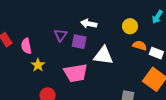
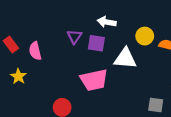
yellow circle: (130, 26) -> (145, 36), moved
yellow star: (38, 65) -> (18, 76), moved

